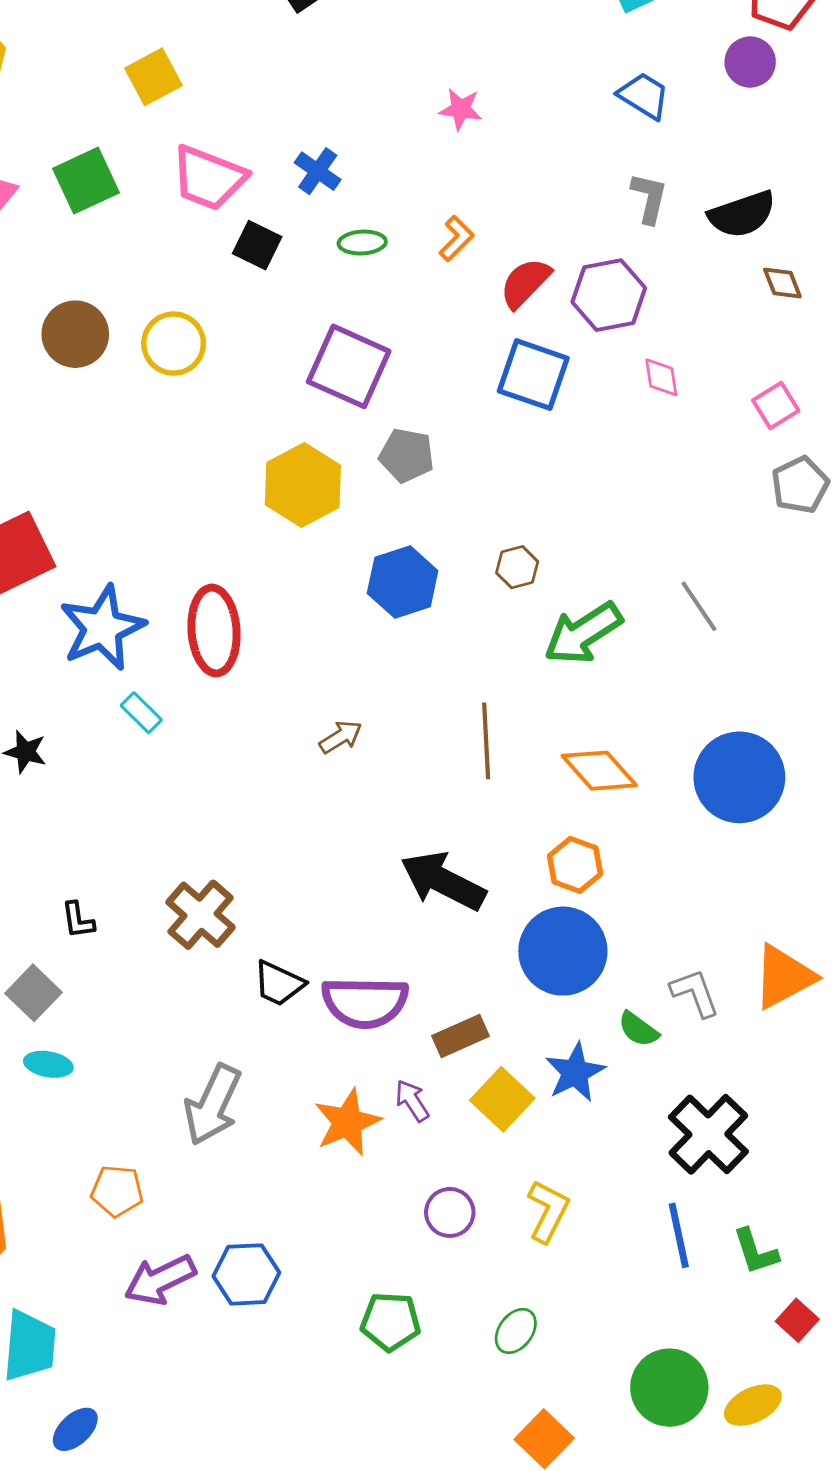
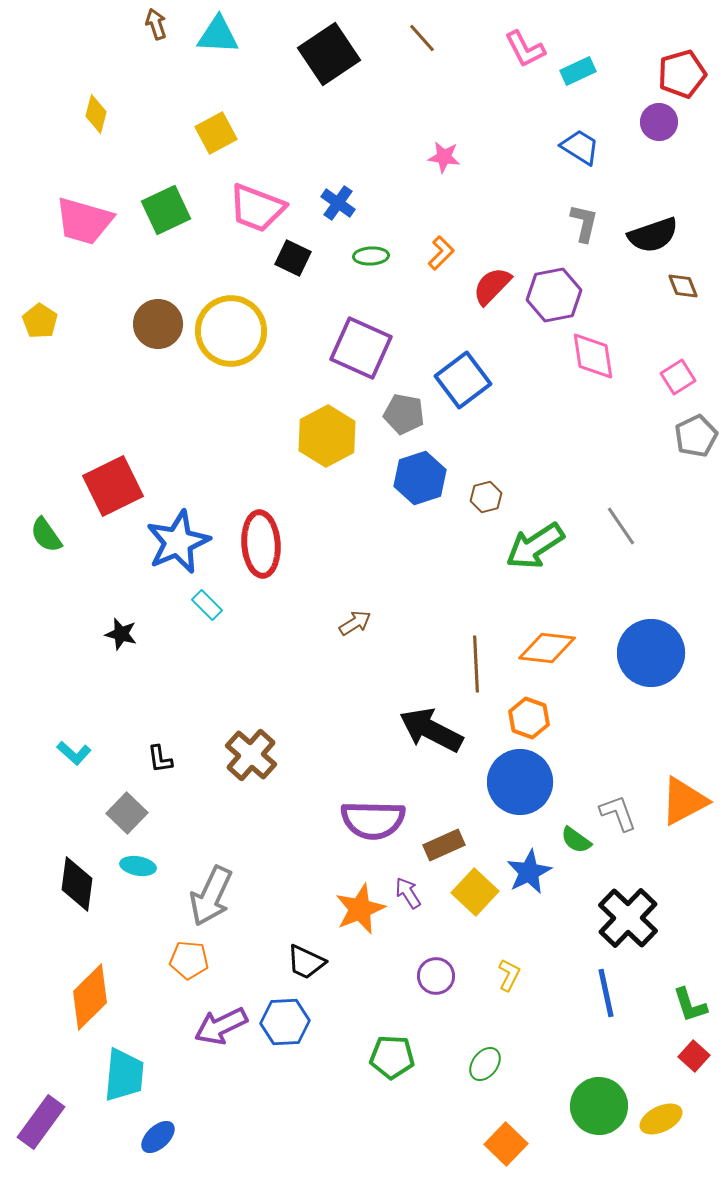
yellow circle: (174, 344) -> (231, 331), size x1.5
blue square: (533, 375) -> (463, 380), moved, turned 34
pink diamond: (661, 377) -> (593, 356), size x1.6
blue hexagon: (403, 582) -> (420, 478), moved
brown line: (486, 741) -> (476, 664), moved
orange diamond: (599, 771) -> (547, 648), turned -42
black trapezoid: (279, 983) -> (306, 962), moved
gray arrow: (213, 1105) -> (211, 896), moved
yellow L-shape: (548, 1211) -> (509, 975), size x0.7
green L-shape: (756, 1252) -> (690, 1005), moved

